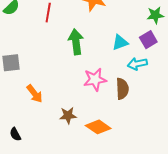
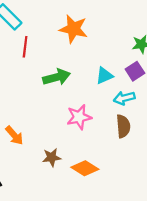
green arrow: (76, 42) -> (57, 77), turned 85
brown semicircle: (122, 89) -> (123, 126), moved

